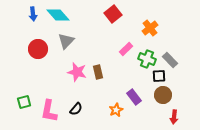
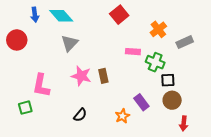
red circle: (38, 49) -> (17, 40), moved
pink rectangle: (126, 49) -> (133, 52), turned 48
gray rectangle: (170, 60) -> (185, 42), moved, turned -70
pink L-shape: (49, 111) -> (41, 85), moved

